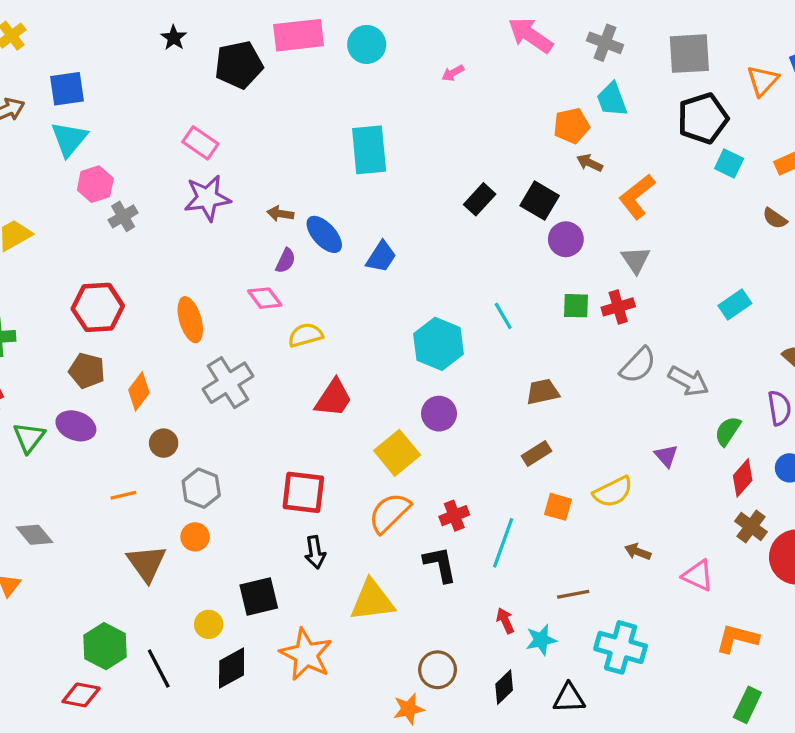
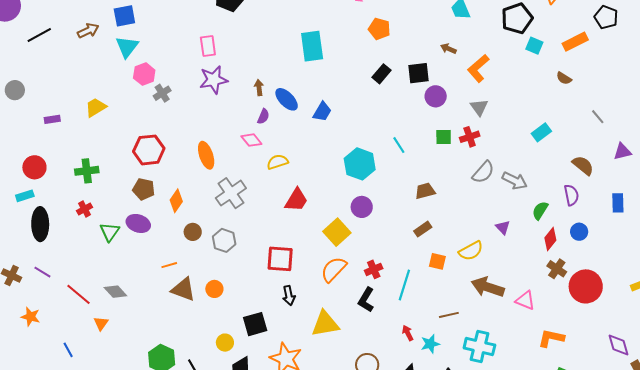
orange pentagon: (572, 126) -> (379, 29), moved, turned 30
pink rectangle: (200, 143) -> (208, 46), turned 50
black square: (540, 201) -> (418, 73), turned -35
brown arrow: (280, 214) -> (259, 88), turned 77
gray hexagon: (201, 488) -> (224, 240), moved
brown arrow: (638, 552) -> (488, 287), size x2.0
brown triangle: (147, 563) -> (183, 289), moved, turned -32
black L-shape: (440, 564) -> (366, 300), turned -135

